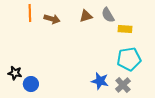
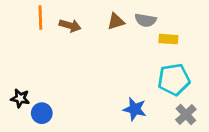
gray semicircle: (108, 15) -> (145, 20), turned -49
gray cross: (123, 85) -> (186, 114), moved

